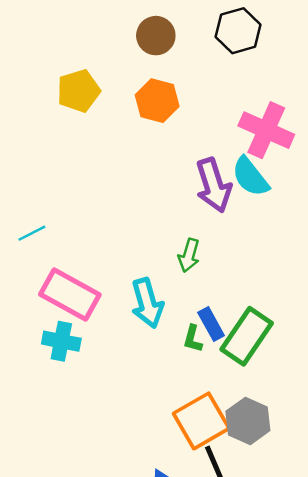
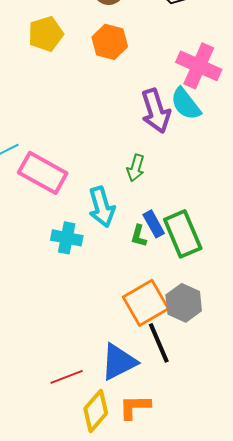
pink rectangle: (70, 295) -> (43, 173), moved
green rectangle: (247, 336) -> (183, 234), turned -57
cyan cross: (61, 341) -> (67, 238), moved

